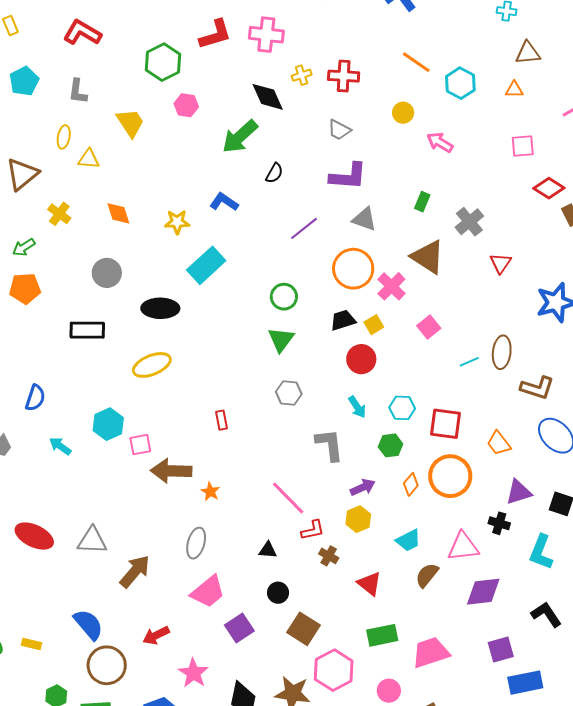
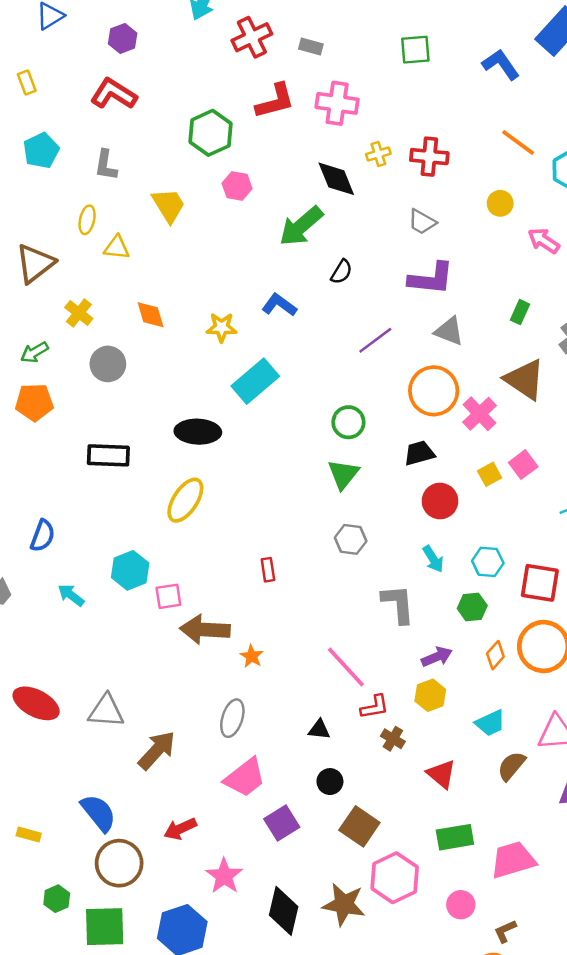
gray circle: (107, 273) -> (108, 364), moved
yellow square: (374, 325) -> (490, 474), moved
yellow ellipse: (152, 365) -> (185, 500), turned -36

